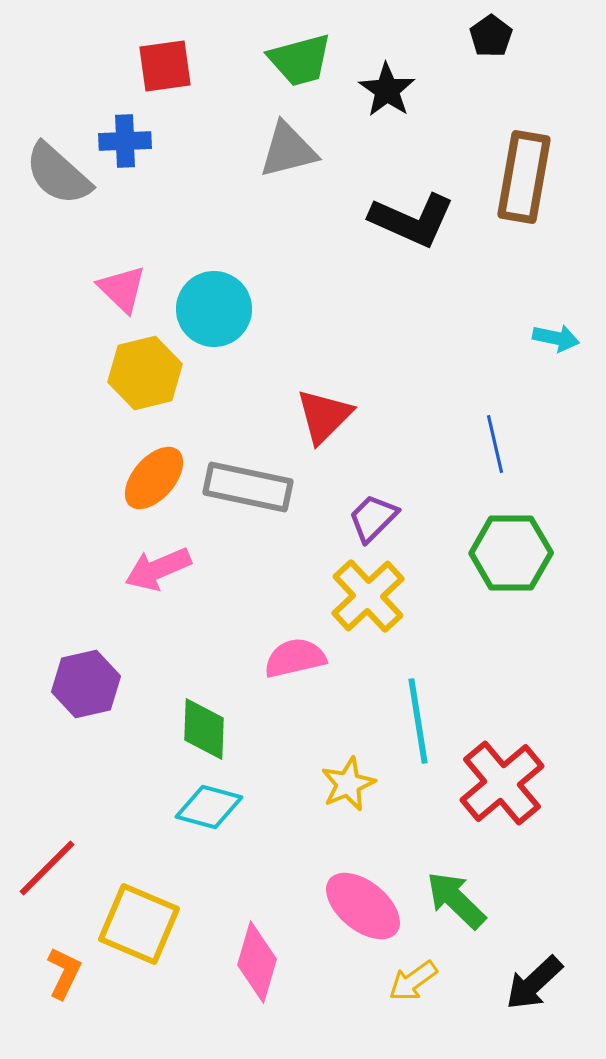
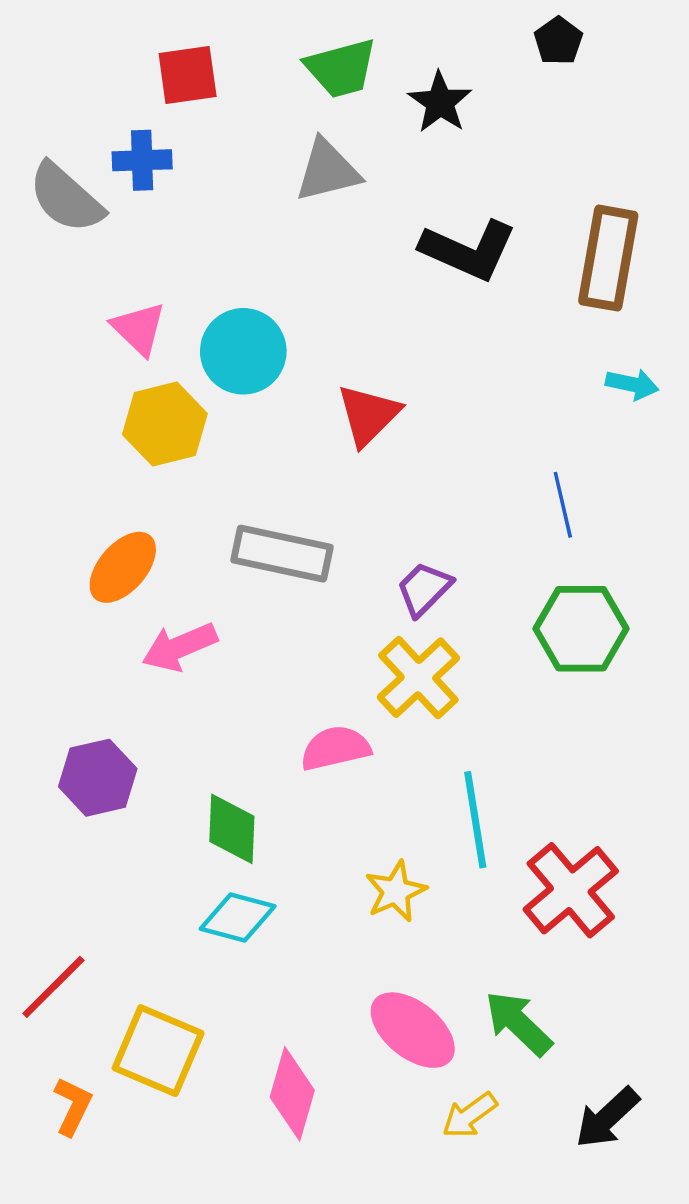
brown rectangle: (524, 177) -> (608, 258), moved
red triangle: (324, 416) -> (368, 415), moved
orange ellipse: (154, 478) -> (123, 567), moved

